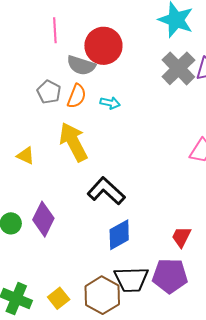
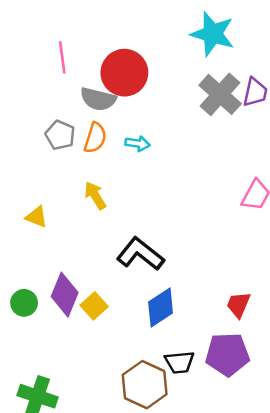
yellow arrow: (73, 142) -> (95, 196), size x0.6
black trapezoid: (131, 279) -> (179, 362), size x0.7
yellow square: (59, 298) -> (94, 306), moved

